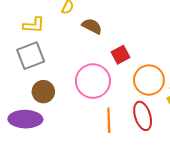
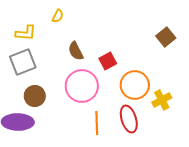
brown semicircle: (92, 26) -> (76, 51), moved, turned -144

